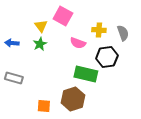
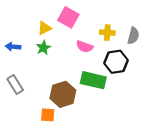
yellow triangle: (41, 26) -> (44, 28), turned 40
gray semicircle: (123, 33) -> (133, 36), turned 35
gray rectangle: (14, 78) -> (15, 85), turned 42
brown hexagon: (73, 99) -> (63, 94), moved

